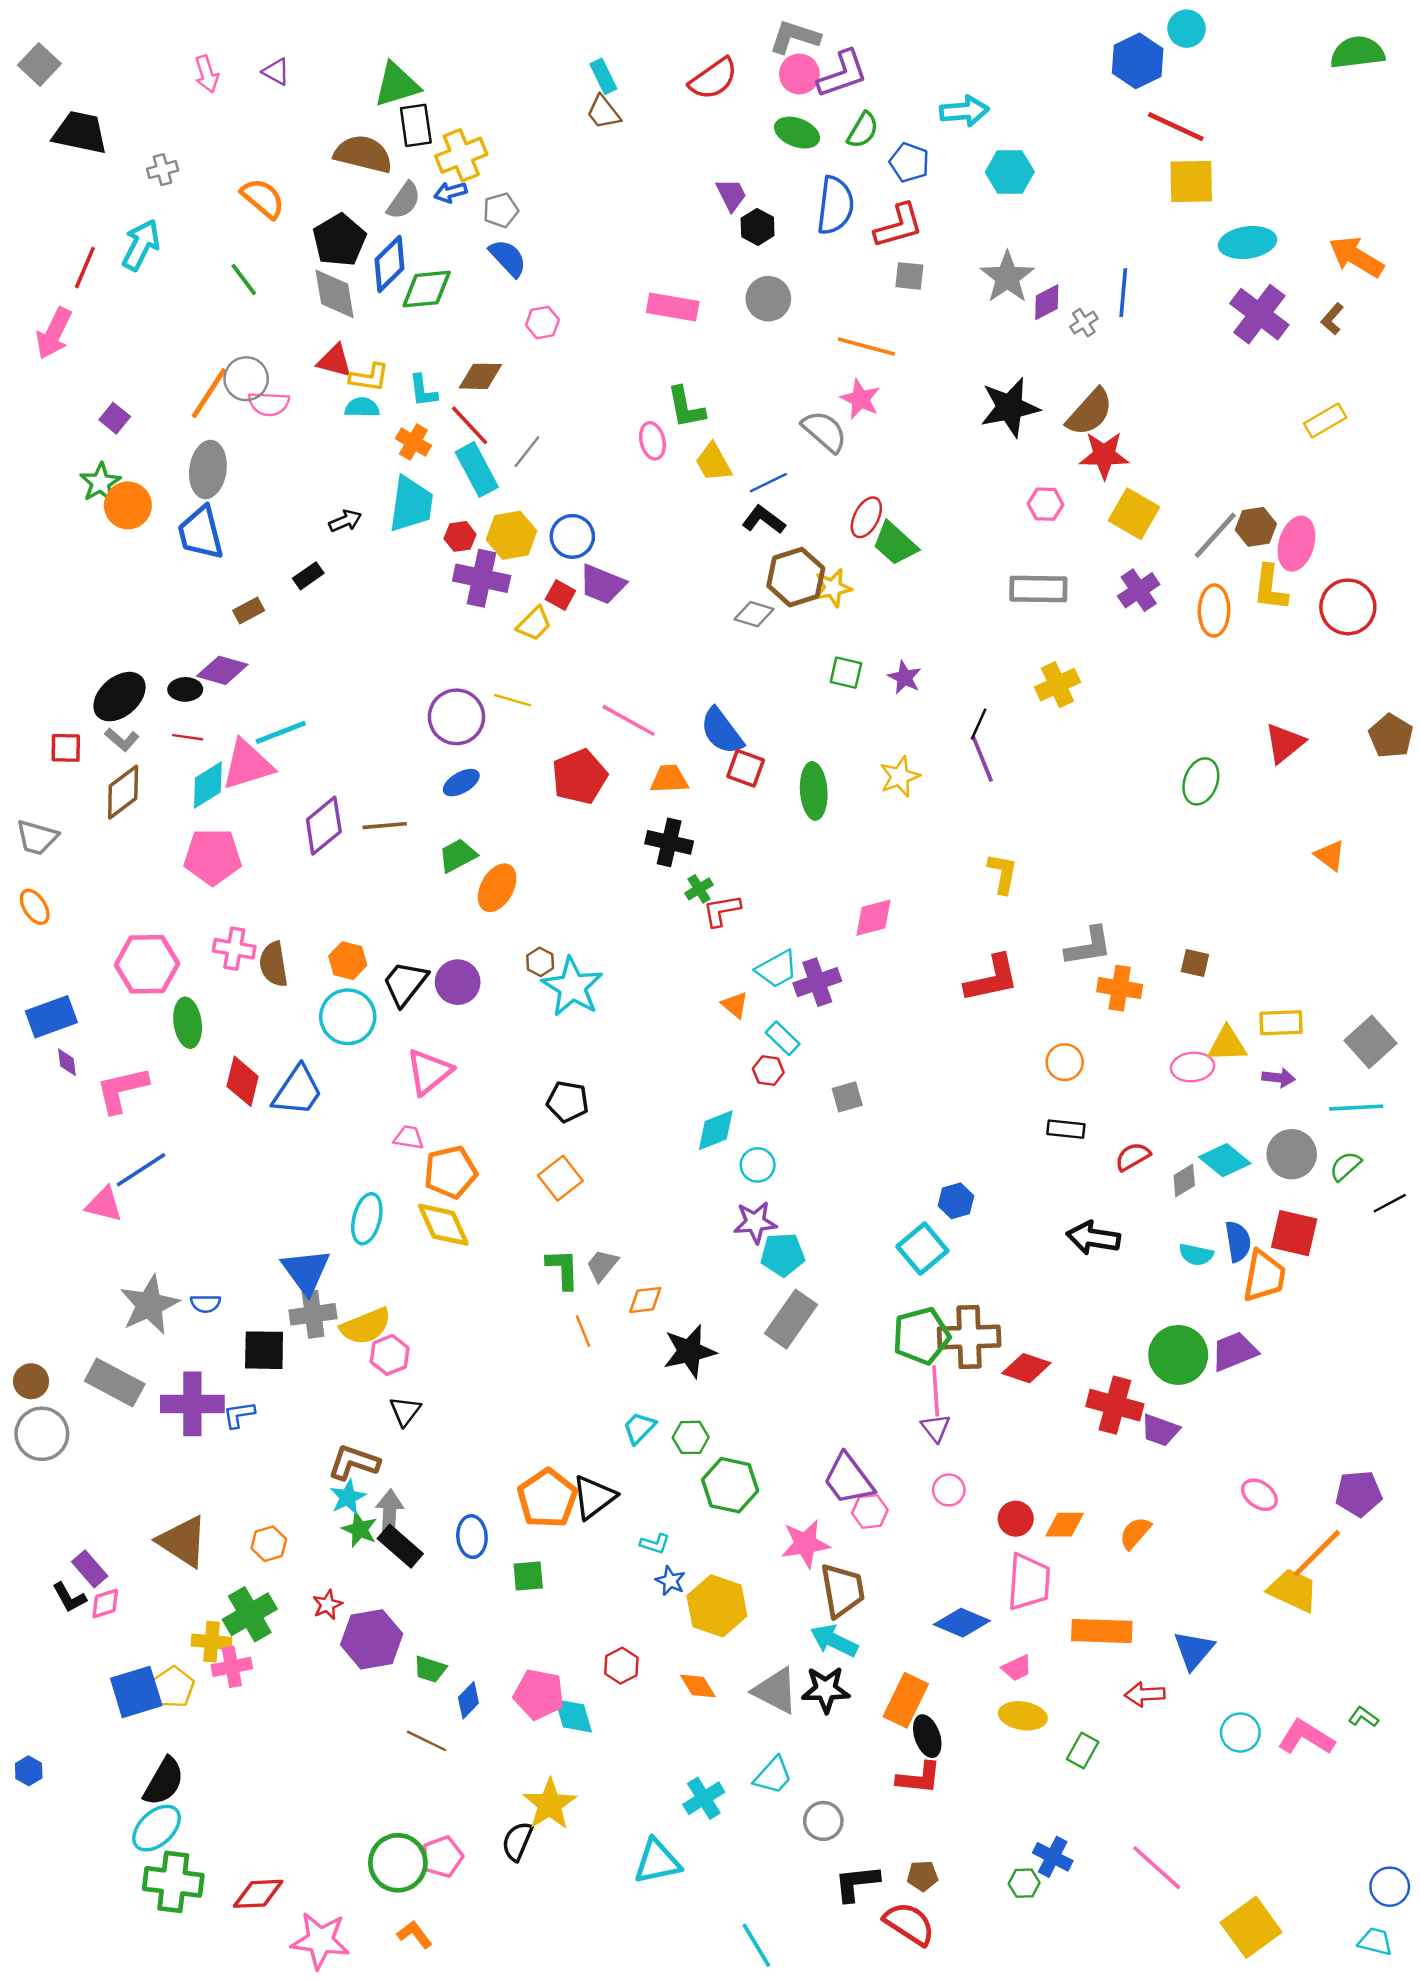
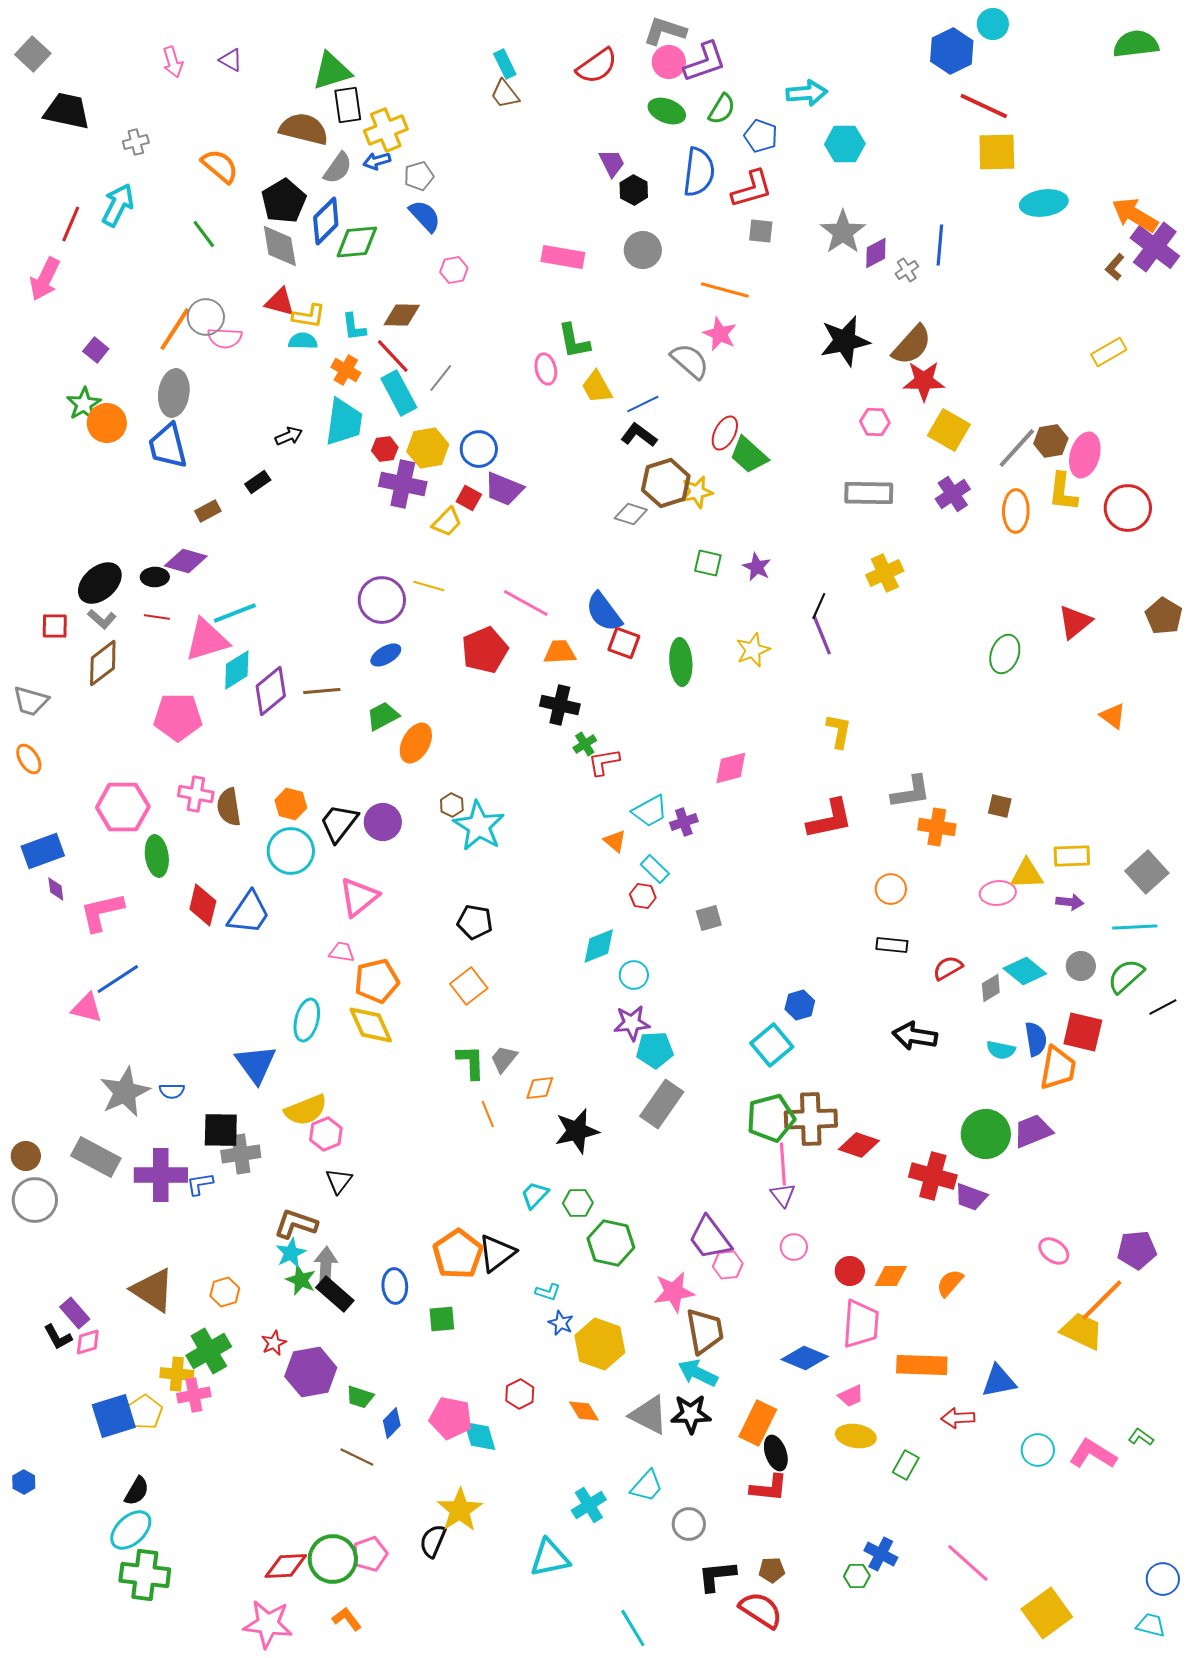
purple cross: (1259, 314) -> (1155, 247), moved
cyan diamond: (208, 785) -> (237, 670), moved
purple cross: (817, 982) -> (684, 822), size x0.7
gray circle: (1292, 1154) -> (1081, 966), size x0.7
green semicircle: (1345, 1166) -> (1126, 976), size x1.4
gray cross: (313, 1314) -> (241, 1154), moved
blue triangle: (1194, 1650) -> (999, 1381), turned 39
black semicircle: (164, 1782) -> (137, 1491), size x0.7
red diamond: (258, 1894) -> (286, 1566), moved

